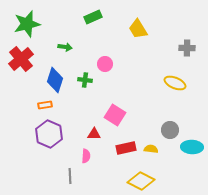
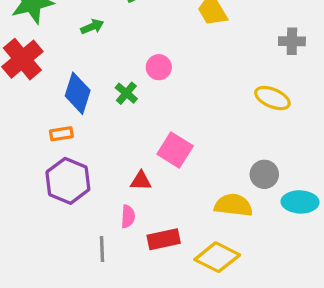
green arrow: (65, 47) -> (92, 27), moved, turned -32
green cross: (85, 80) -> (126, 93), turned 32
red rectangle: (126, 148) -> (164, 239), moved
yellow semicircle: (151, 149) -> (233, 205), size x1.6

